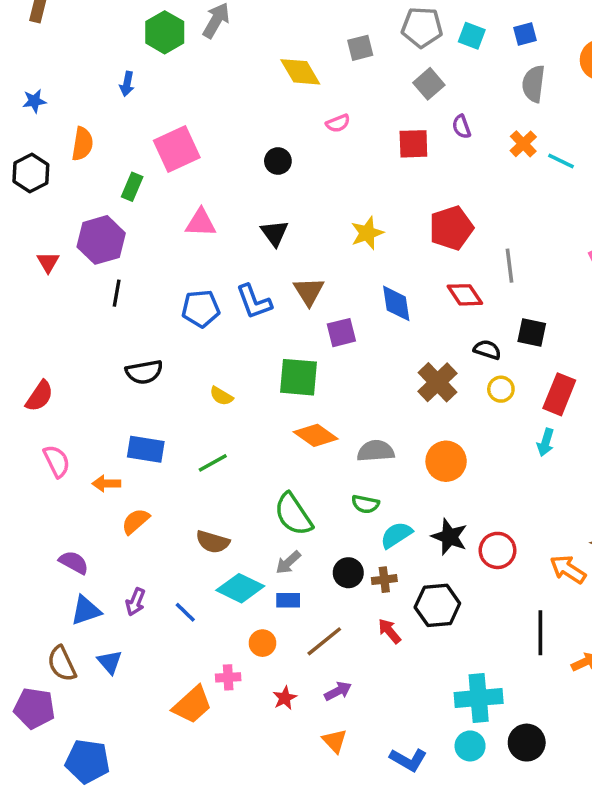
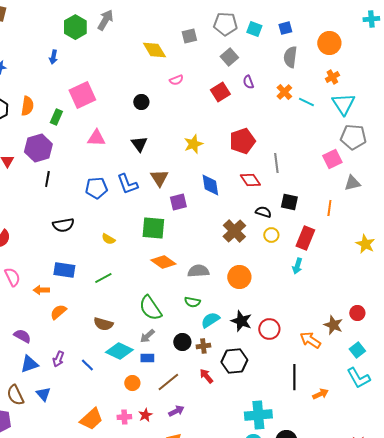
orange semicircle: (82, 144) -> (27, 106), moved
red square: (413, 144) -> (220, 92), turned -30
pink cross: (228, 677) -> (124, 417), moved

